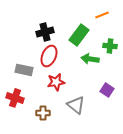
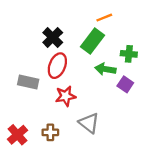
orange line: (102, 15) -> (104, 18), moved
black cross: (45, 32) -> (53, 37), turned -30
purple square: (107, 90) -> (125, 84), moved
red cross: (15, 98) -> (18, 135), moved, turned 30

